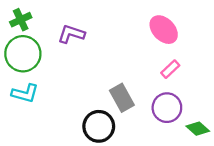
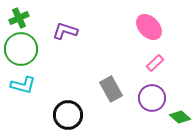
black circle: (99, 126) -> (68, 115), moved

